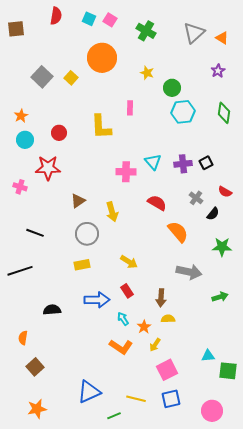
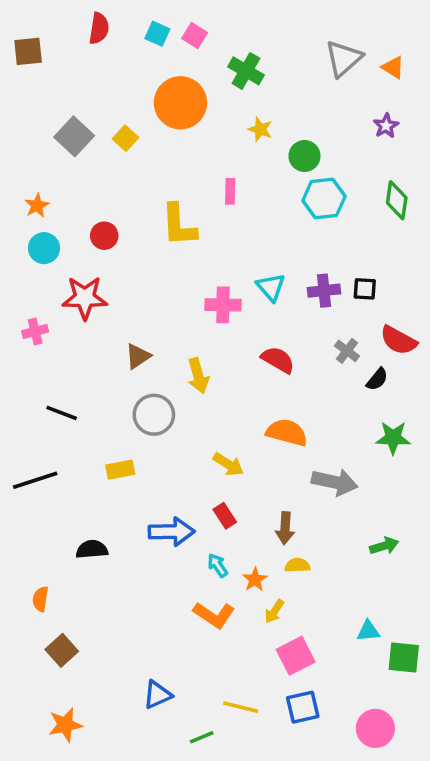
green cross: (146, 31) -> (246, 71), moved
black square: (206, 163) -> (365, 289), turned 32
pink cross: (20, 187) -> (35, 331), turned -32
red semicircle: (225, 192) -> (398, 340), size x1.5
orange semicircle: (178, 232) -> (287, 432), moved, turned -35
yellow rectangle: (82, 265) -> (120, 470), moved
green arrow: (220, 297) -> (384, 546), moved
blue triangle: (89, 392) -> (157, 695), size x0.7

